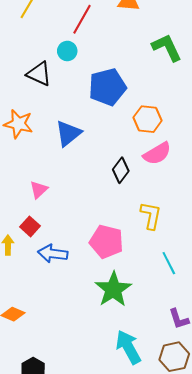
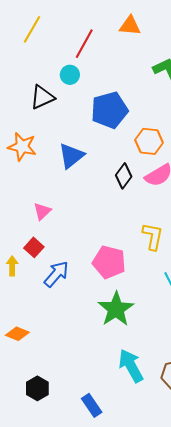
black triangle: (39, 74) -> (42, 97), turned -48
black diamond: (121, 170) -> (124, 176), moved
blue arrow: (53, 254) -> (56, 274), turned 124

